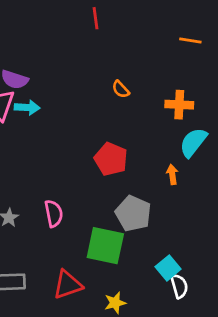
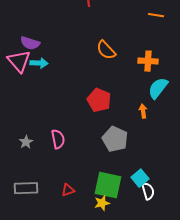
orange semicircle: (121, 89) -> (106, 50), size x1.5
green square: (105, 246) -> (108, 185), moved
red triangle: (68, 285) -> (68, 190), size x0.6

